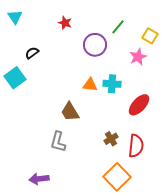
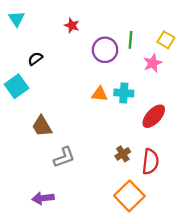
green line: (118, 27) -> (131, 40), moved, turned -35
brown trapezoid: (70, 112) -> (42, 126), moved
gray L-shape: (58, 142) -> (64, 157), turned -125

